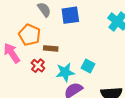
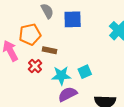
orange pentagon: (30, 35) -> (30, 34), turned 30
cyan square: (88, 66) -> (85, 72), turned 32

